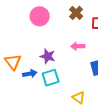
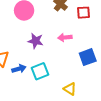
purple star: (48, 56) -> (36, 41), moved

